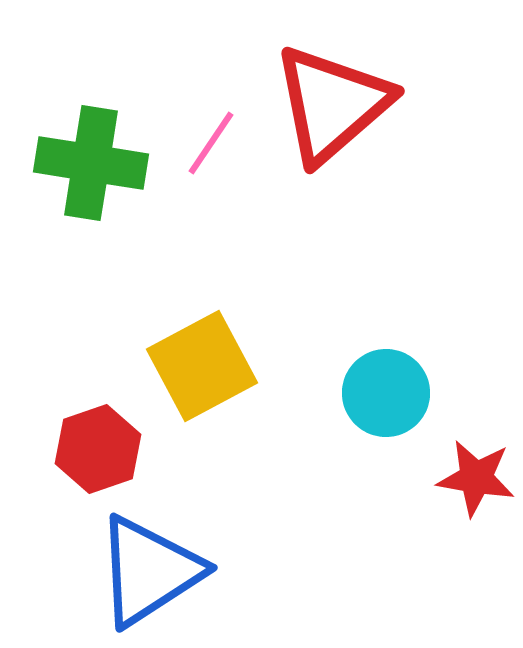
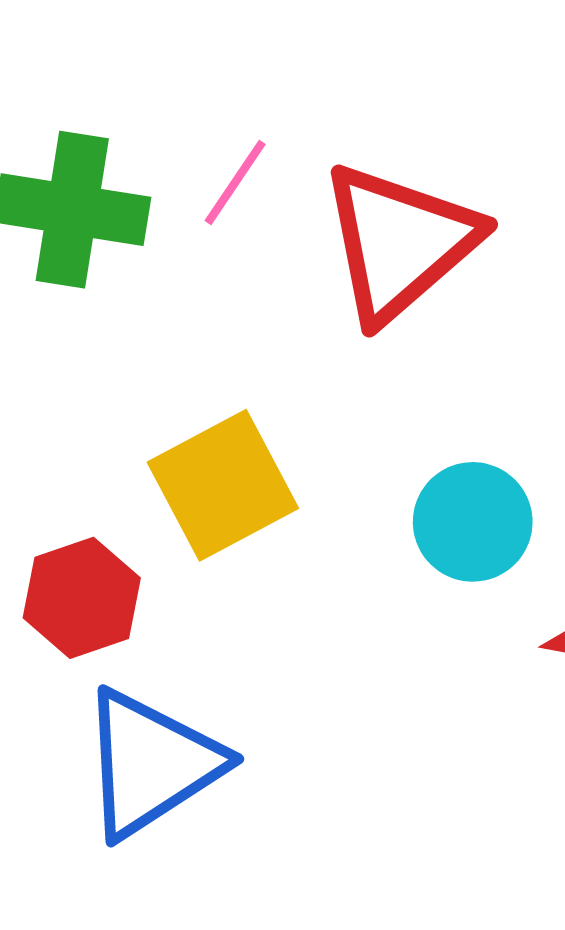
red triangle: (332, 104) -> (399, 242), moved

